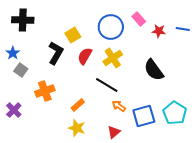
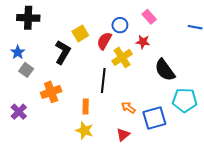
blue circle: (111, 27) -> (120, 25), size x0.6
red star: (159, 31) -> (143, 42), moved
red semicircle: (85, 56) -> (104, 41), moved
black line: (107, 85) -> (103, 80), moved, turned 65
orange rectangle: (78, 105) -> (86, 106), turned -48
cyan pentagon: (175, 113) -> (185, 100), moved, turned -30

